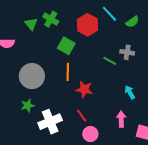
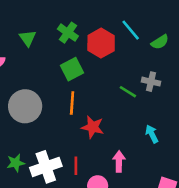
green cross: (51, 19) -> (68, 33), moved
green square: (66, 46) -> (72, 69), turned 30
green star: (28, 106) -> (16, 163), moved
red line: (82, 116) -> (76, 166), moved, turned 32
pink arrow: (121, 119) -> (119, 161), moved

